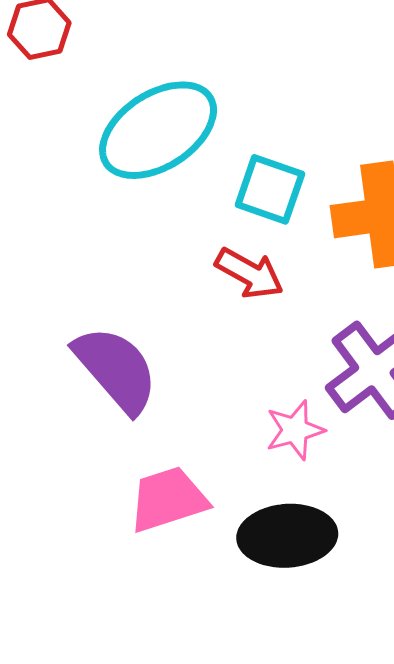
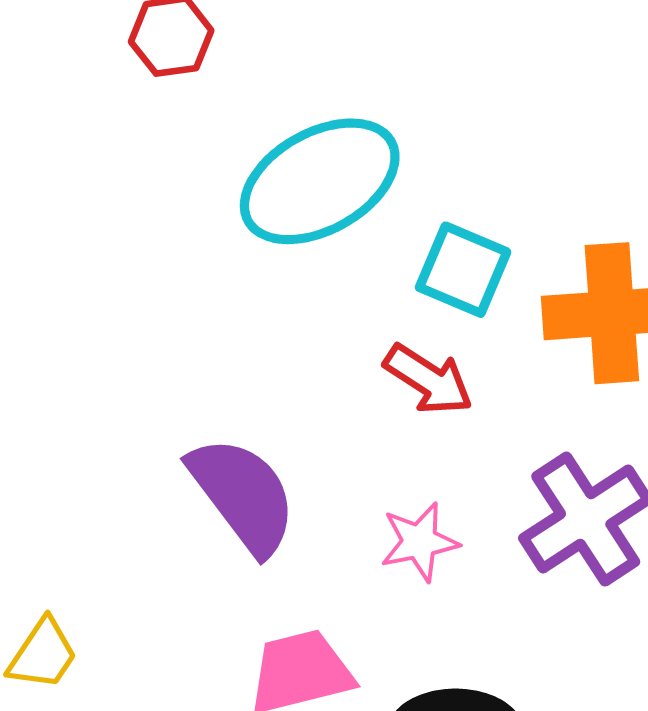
pink star: (295, 430) -> (419, 542), moved

